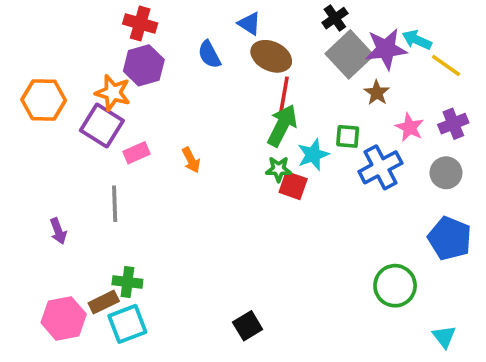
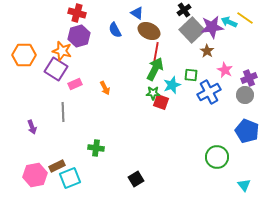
yellow line: (446, 65) -> (245, 18), moved
purple cross: (453, 124) -> (249, 78), moved
green cross: (127, 282) -> (96, 148), moved

